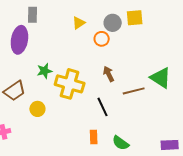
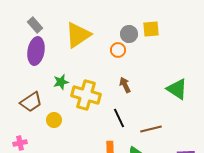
gray rectangle: (32, 15) -> (35, 25), moved, turned -42
yellow triangle: (79, 23) -> (78, 35), moved, size x2.0
brown line: (134, 91) -> (151, 129), moved

